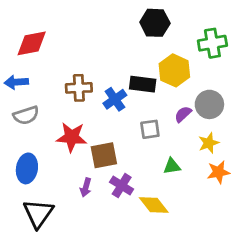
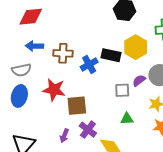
blue arrow: (16, 82) -> (34, 46), moved
gray square: (150, 129) -> (122, 90), moved
blue ellipse: (27, 168) -> (19, 96), moved
purple arrow: (86, 187) -> (64, 136), moved

